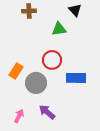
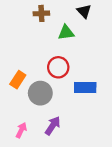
brown cross: (29, 11) -> (41, 13), moved
purple arrow: (47, 112) -> (53, 126), turned 84

